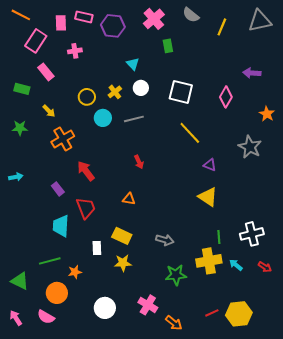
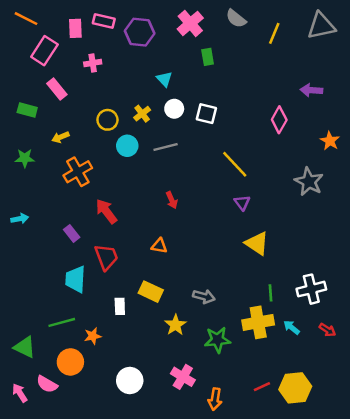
white square: (181, 92) -> (206, 114), moved, size x0.7
yellow arrow: (49, 111) -> (61, 137), turned 112
purple triangle: (210, 165) -> (242, 203), moved, turned 32
yellow star: (123, 263) -> (175, 325), moved, turned -30
pink semicircle: (46, 317) -> (47, 384), moved
orange arrow: (174, 323) -> (215, 399), turned 60

